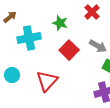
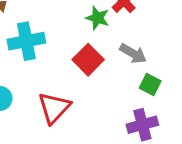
green star: (60, 23) -> (97, 18), moved

